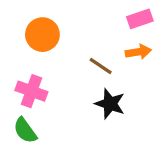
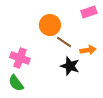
orange circle: (42, 35) -> (50, 25), moved
orange arrow: (138, 52) -> (88, 50), moved

